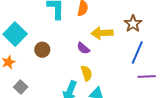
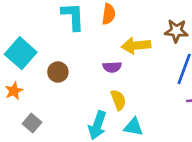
brown star: (133, 24) -> (176, 31), turned -30
purple semicircle: (83, 48) -> (112, 67), turned -40

